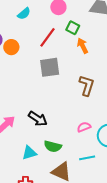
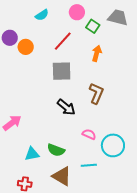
green square: (73, 28) -> (93, 26), moved
orange arrow: (83, 46) -> (97, 53), turned 35
black arrow: (38, 119) -> (66, 107), moved
pink semicircle: (84, 127) -> (89, 134), turned 40

